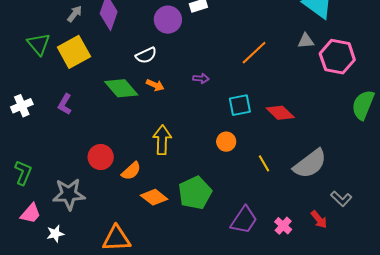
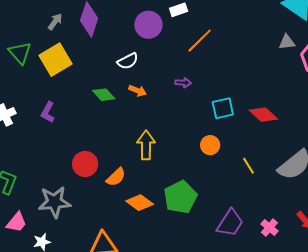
orange line: (254, 53) -> (200, 41), moved
green diamond: (121, 88) -> (104, 95), size x0.7

